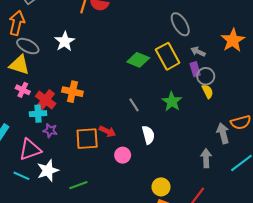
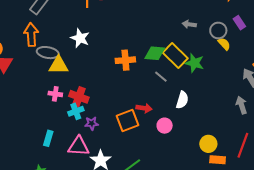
gray arrow: (198, 52) -> (189, 24), moved
yellow rectangle: (168, 56) -> (175, 55), moved
green diamond: (138, 60) -> (155, 53), moved
yellow triangle: (19, 65) -> (58, 65), moved
purple rectangle: (195, 69) -> (239, 23), moved
orange cross: (72, 92) -> (125, 60), moved
white semicircle: (148, 135) -> (182, 100), turned 48
pink triangle: (30, 150) -> (79, 146), turned 40

